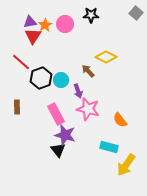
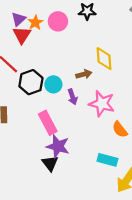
purple triangle: (30, 22) -> (19, 19), turned -32
yellow diamond: (106, 57) -> (104, 59), turned 60
brown arrow: (88, 71) -> (84, 74), turned 120
pink star: (88, 109) -> (102, 104), moved

